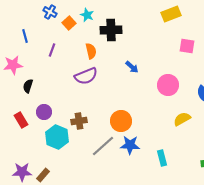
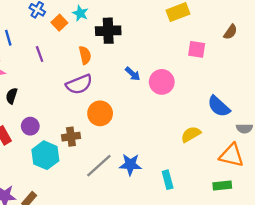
purple line: (52, 50) -> (40, 54), turned -40
pink circle: (168, 85) -> (162, 82), moved
orange circle: (121, 121) -> (100, 113), moved

